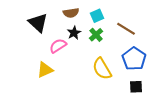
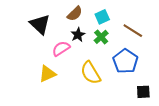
brown semicircle: (71, 13) -> (75, 14), turned -35
blue pentagon: (134, 59) -> (125, 61), moved
yellow semicircle: (102, 69) -> (91, 73), moved

